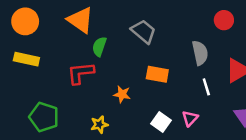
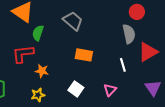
gray semicircle: (200, 53) -> (129, 34), moved
orange star: (122, 94) -> (42, 71), moved
white square: (161, 122) -> (76, 89), moved

